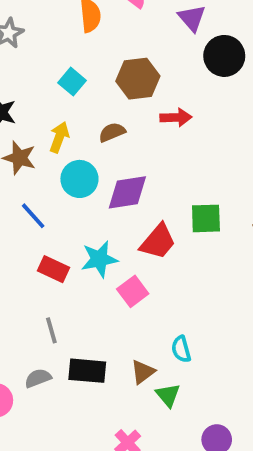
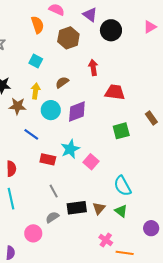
brown hexagon: (138, 79) -> (68, 38), moved
red arrow: (176, 117) -> (93, 67), turned -84
green square: (206, 218) -> (121, 131), moved
red trapezoid: (158, 242) -> (115, 92), moved, turned -110
cyan semicircle: (181, 349) -> (123, 186), size x1.5
brown triangle: (143, 372) -> (99, 208), moved

